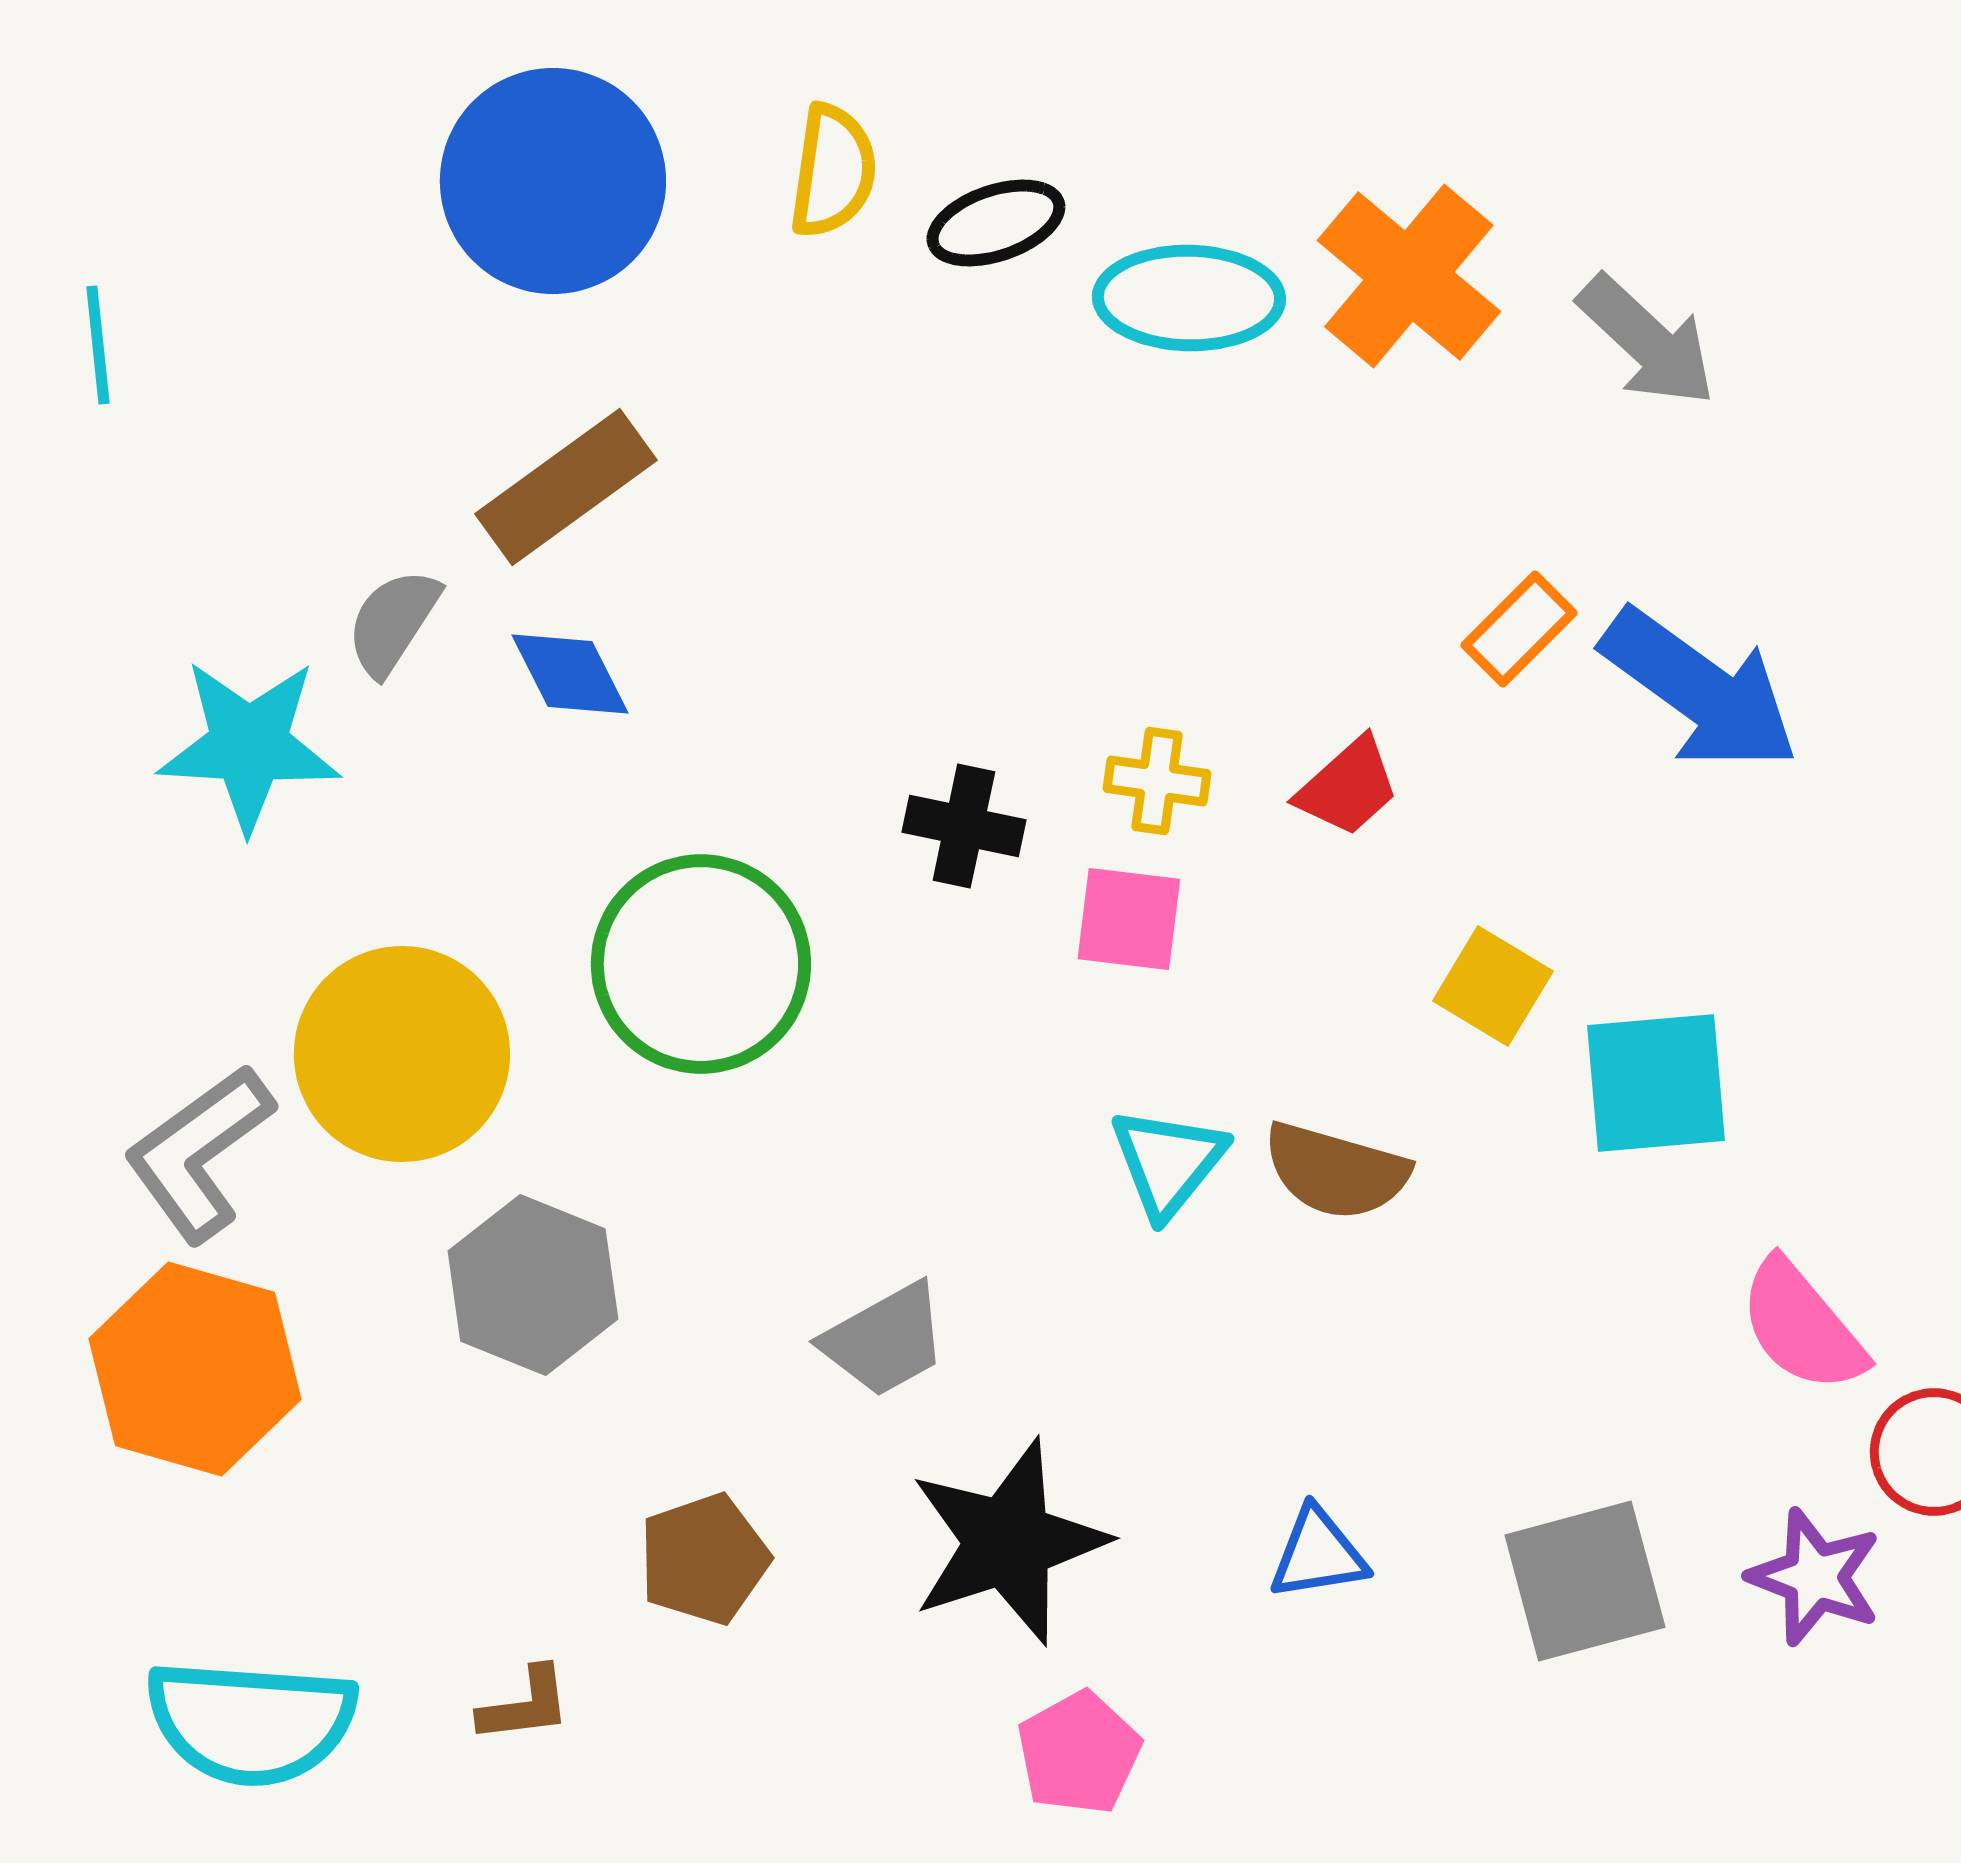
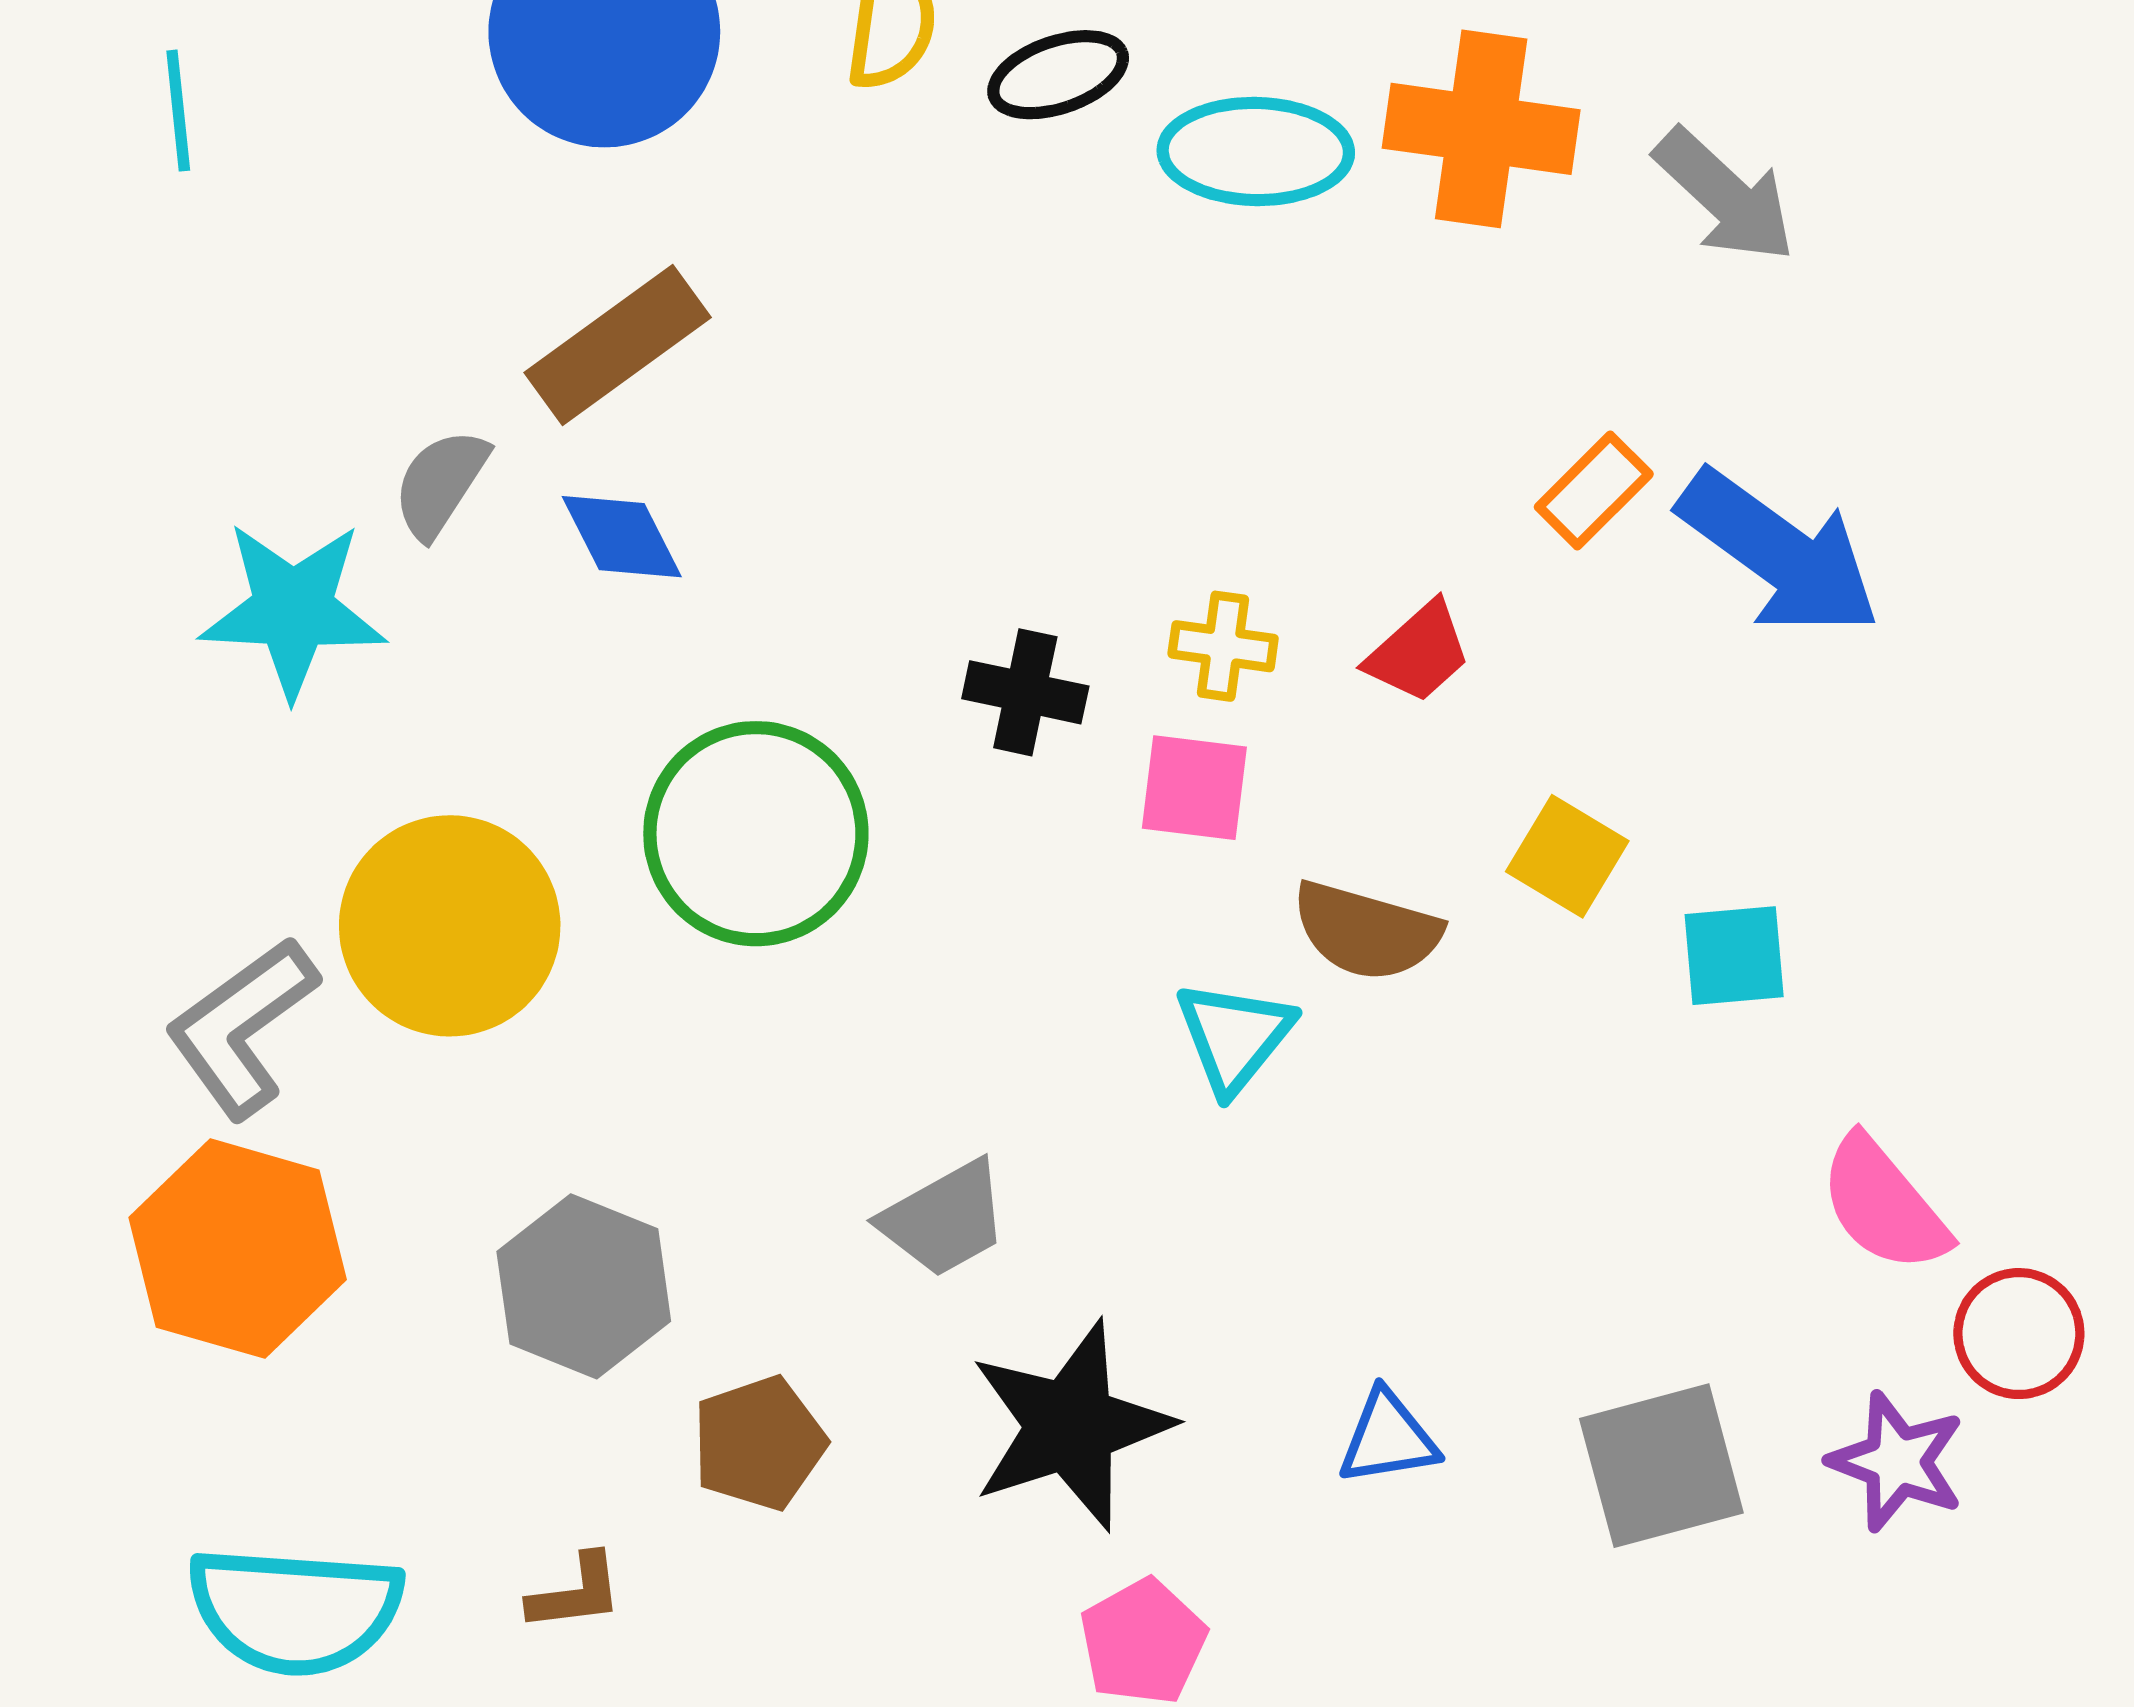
orange cross: (1409, 276) -> (1481, 129), turned -32
cyan line: (98, 345) -> (178, 111), moved
cyan square: (1656, 1083) -> (1734, 956), size x0.7
brown semicircle: (1336, 1171) -> (1366, 931), moved
gray hexagon: (533, 1285) -> (584, 1286), moved

